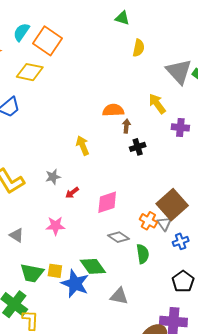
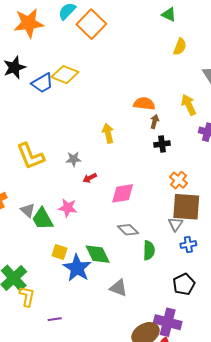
yellow diamond: (30, 72) -> (65, 75), moved
brown square: (172, 205) -> (186, 207), turned 36
orange cross: (148, 221) -> (179, 180), moved
green trapezoid: (32, 273) -> (43, 219), moved, turned 40

